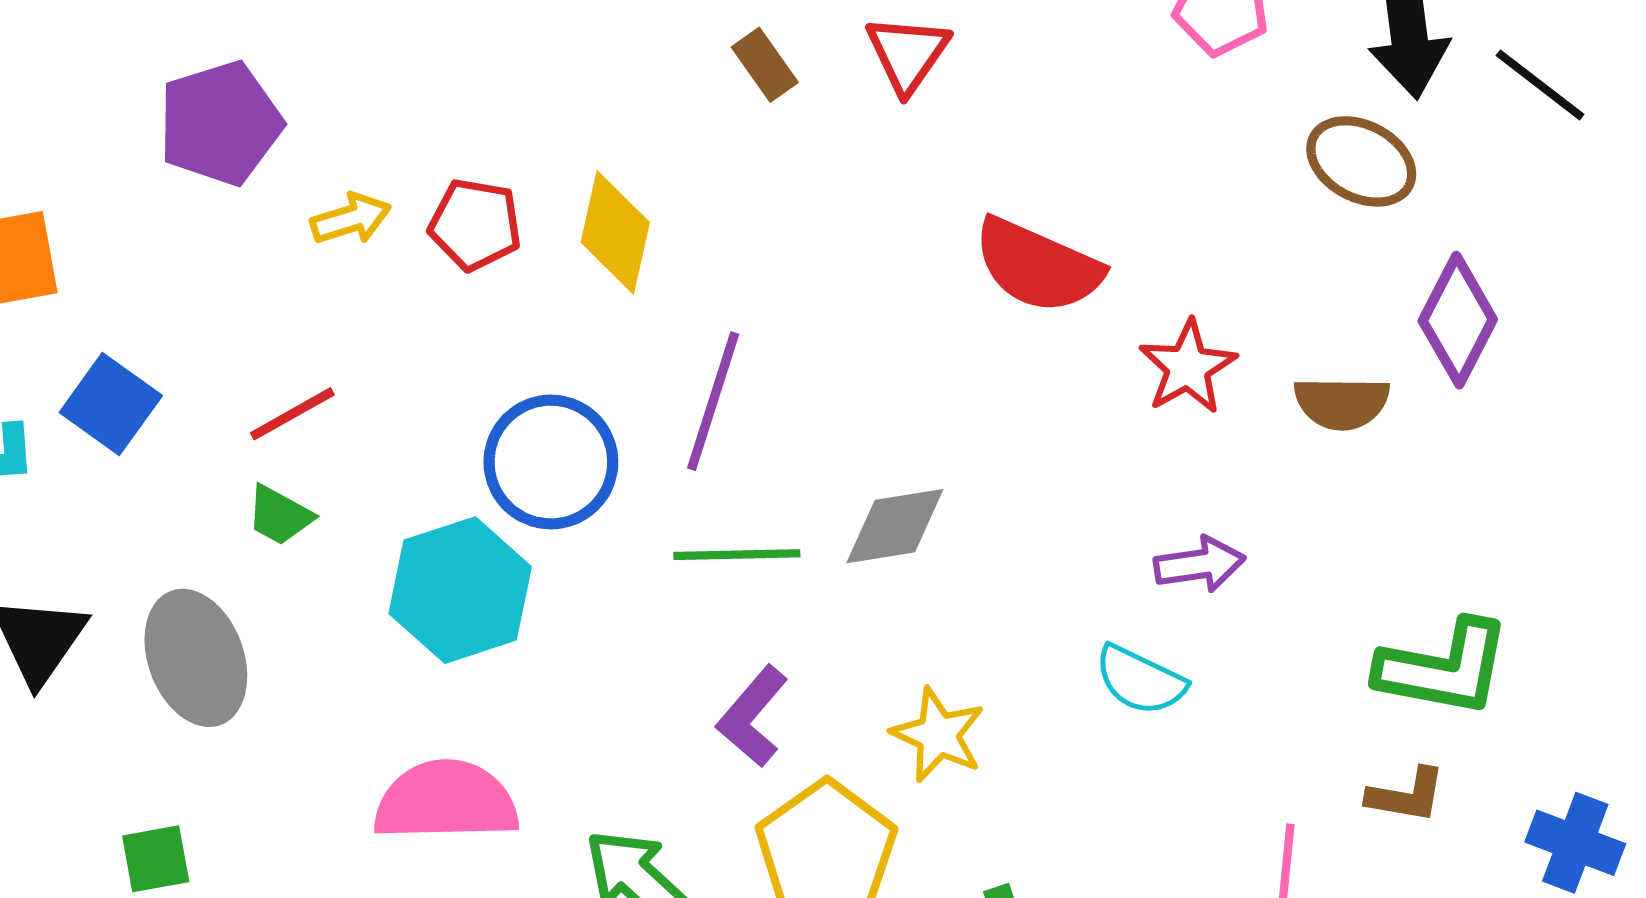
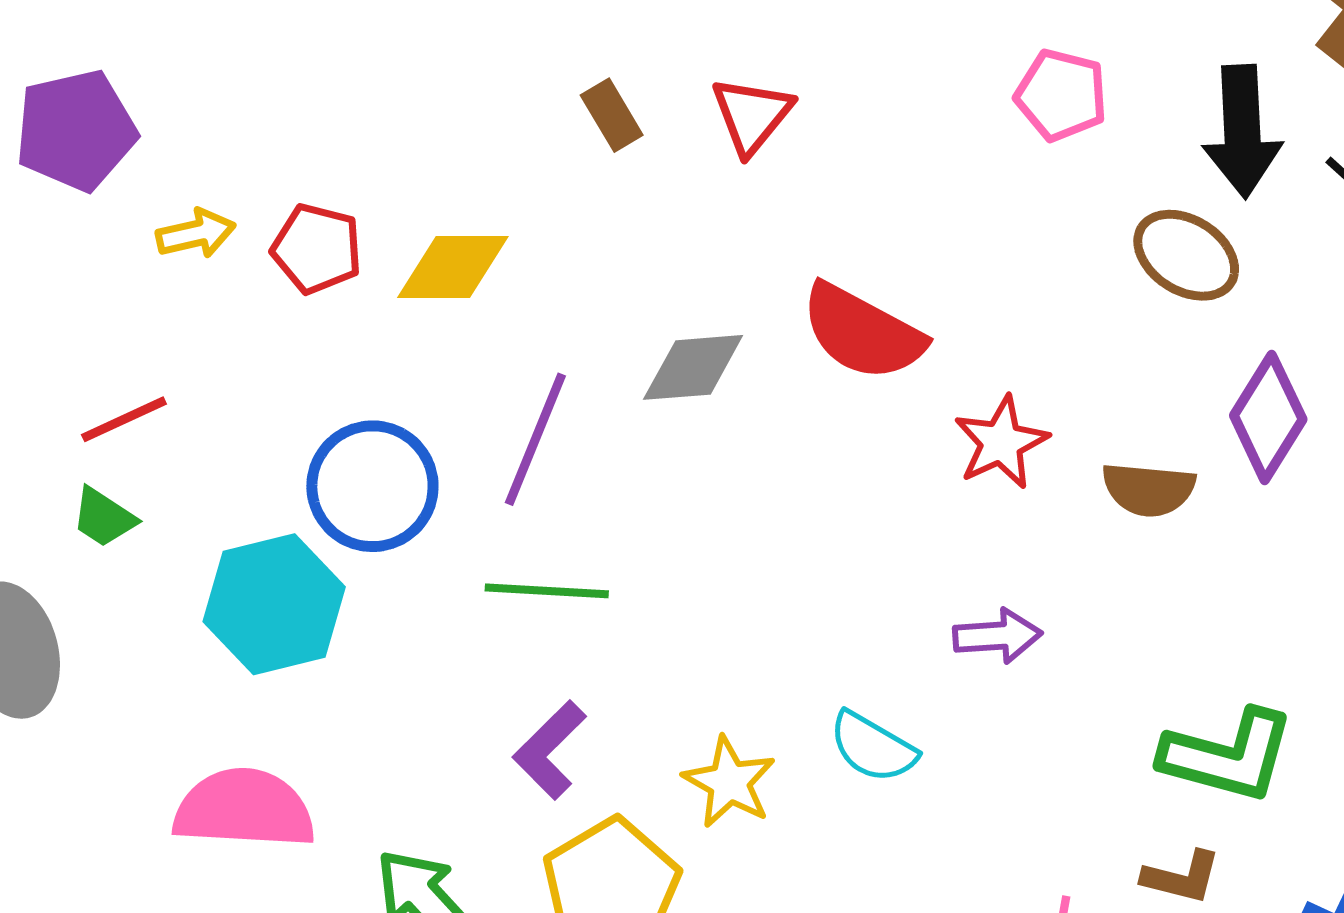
yellow diamond: (615, 232) -> (453, 267), turned 73
gray diamond: (895, 526) -> (693, 367), moved
cyan semicircle: (1140, 680) -> (873, 747), moved

